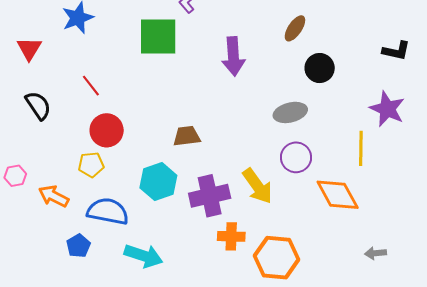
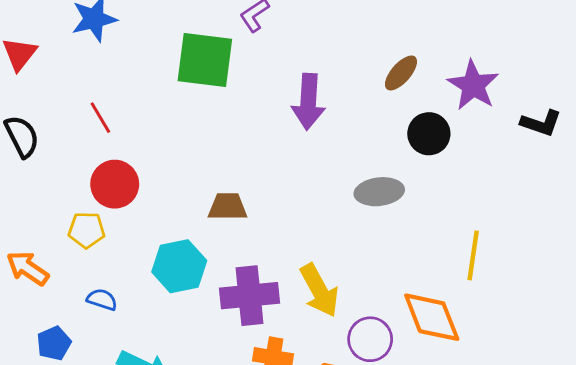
purple star: (387, 109) -> (473, 85), moved
purple circle: (296, 157) -> (370, 339), moved
blue semicircle: (108, 211) -> (102, 300), size x0.5

